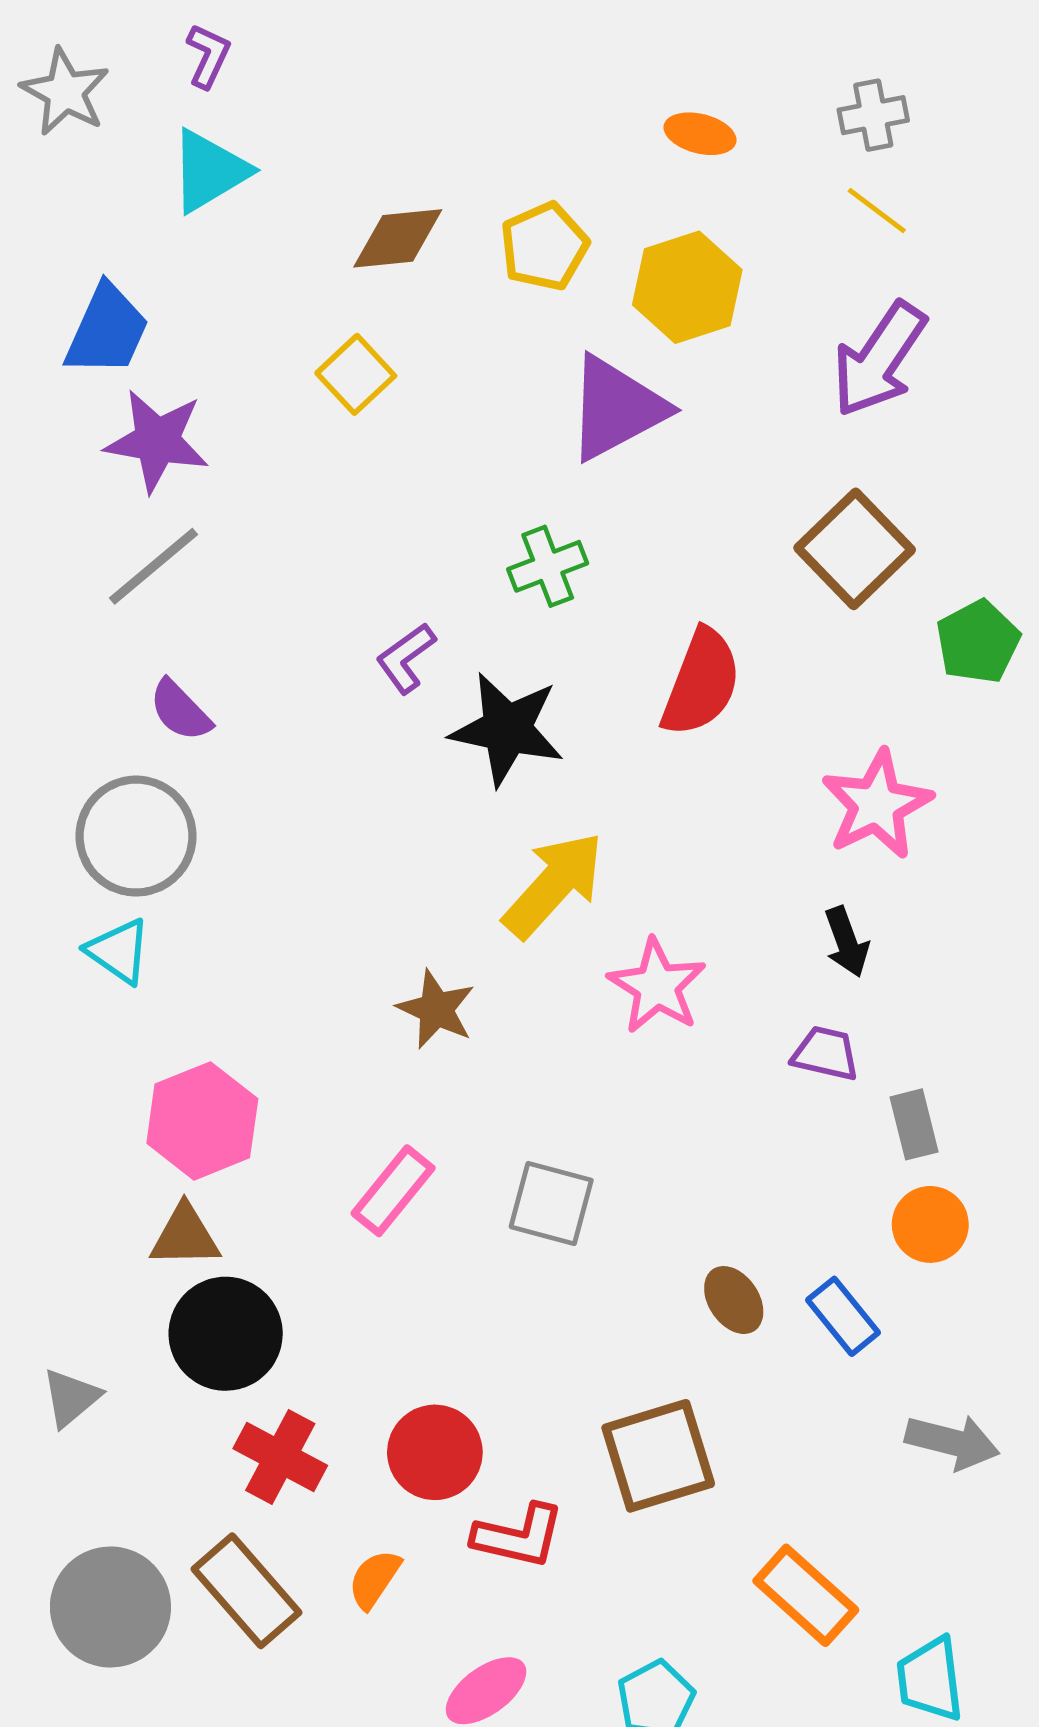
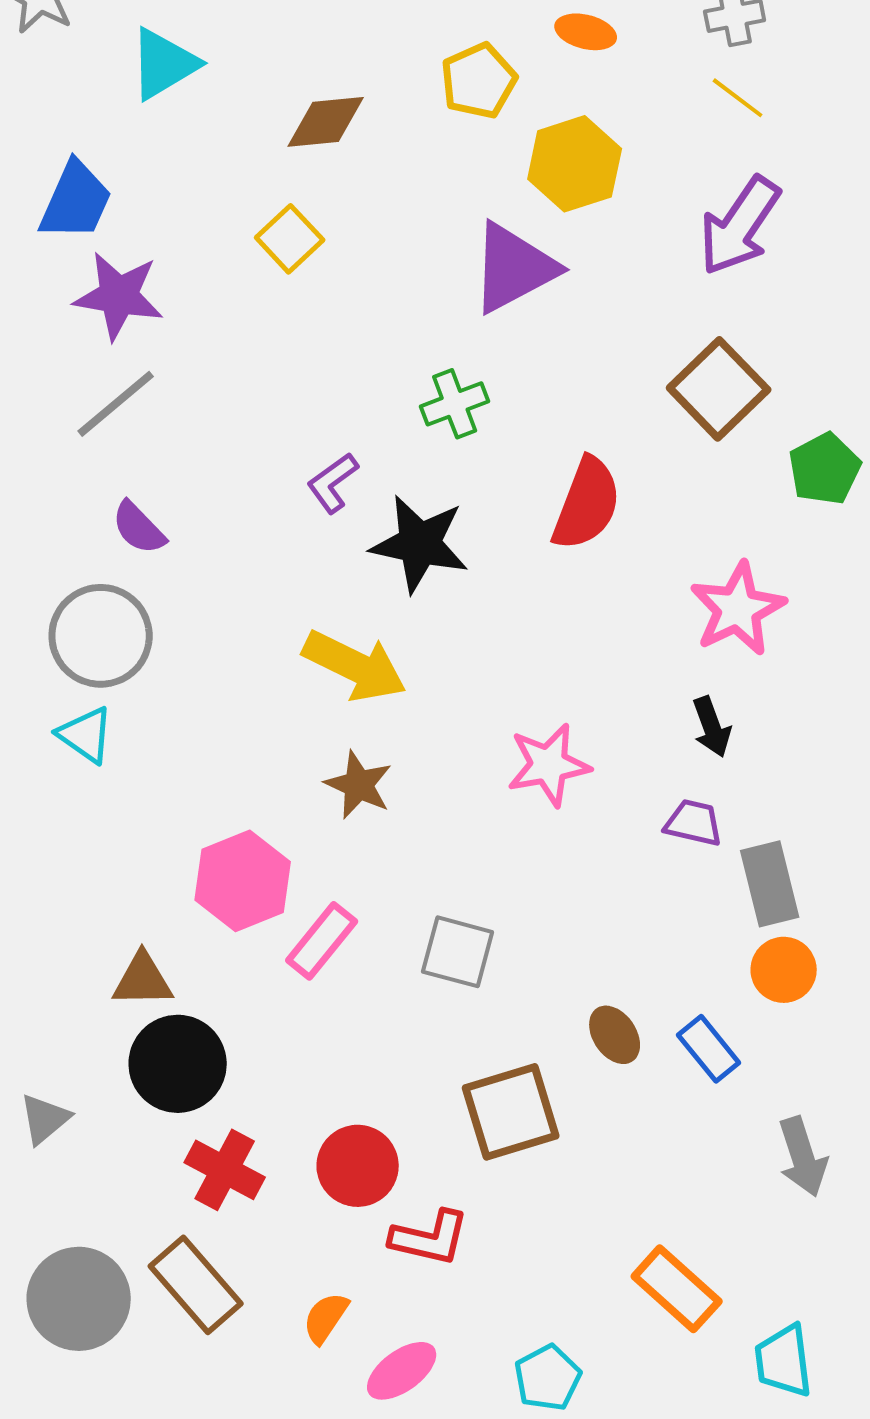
yellow pentagon: (544, 247) -> (479, 81), moved
yellow arrow: (553, 885) -> (355, 666), moved, turned 74
pink star: (657, 986) -> (549, 765), turned 30
pink hexagon: (202, 1121) -> (243, 881), moved
gray rectangle: (914, 1124) -> (770, 884), size x1.4
gray arrow: (952, 1442) -> (803, 1157), turned 58
brown square: (658, 1456) -> (511, 1112), moved
orange semicircle: (374, 1579) -> (326, 1318), moved

